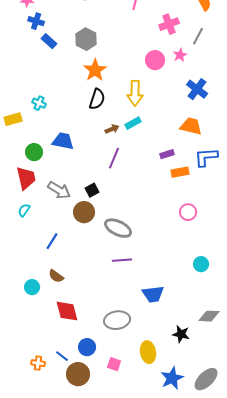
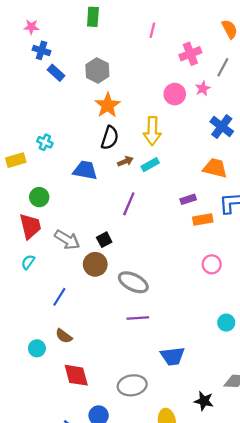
brown arrow: (112, 129) -> (125, 161), moved
blue trapezoid: (63, 141) -> (85, 170), moved

